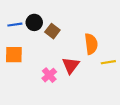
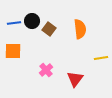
orange semicircle: (91, 44) -> (80, 29), moved
red triangle: (71, 65) -> (75, 79), moved

